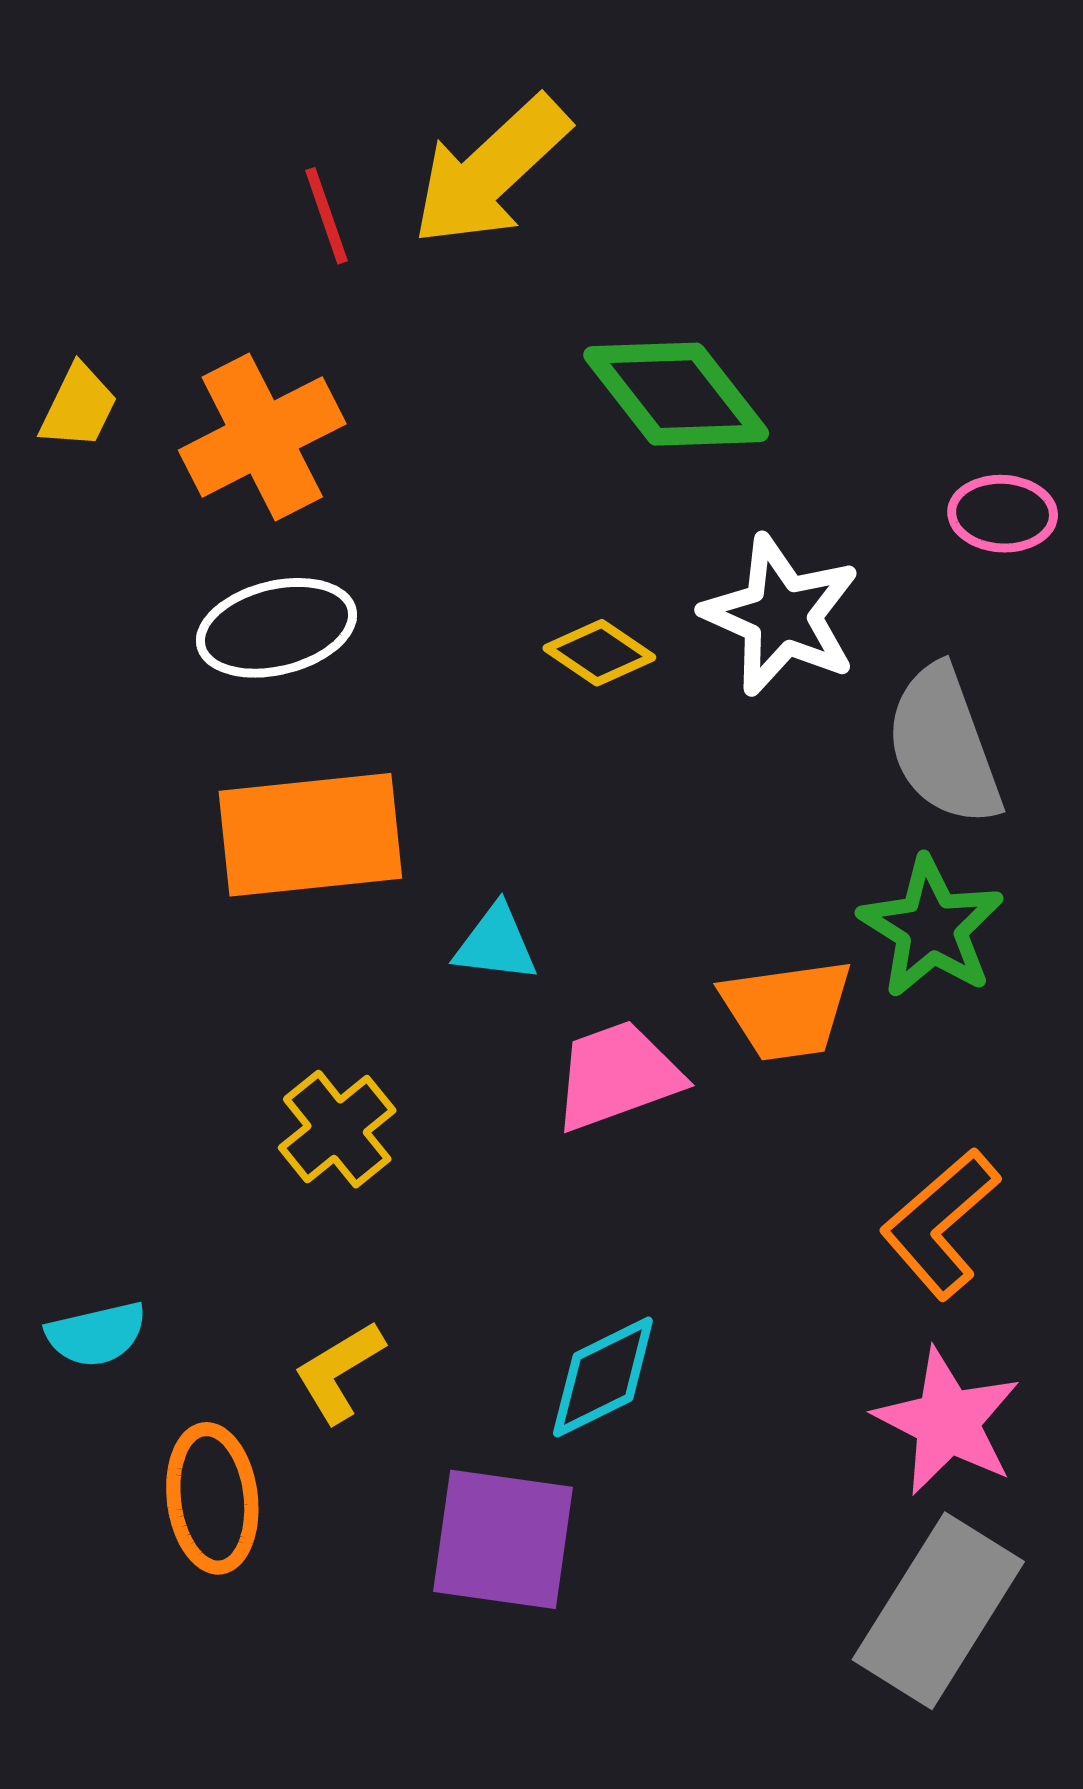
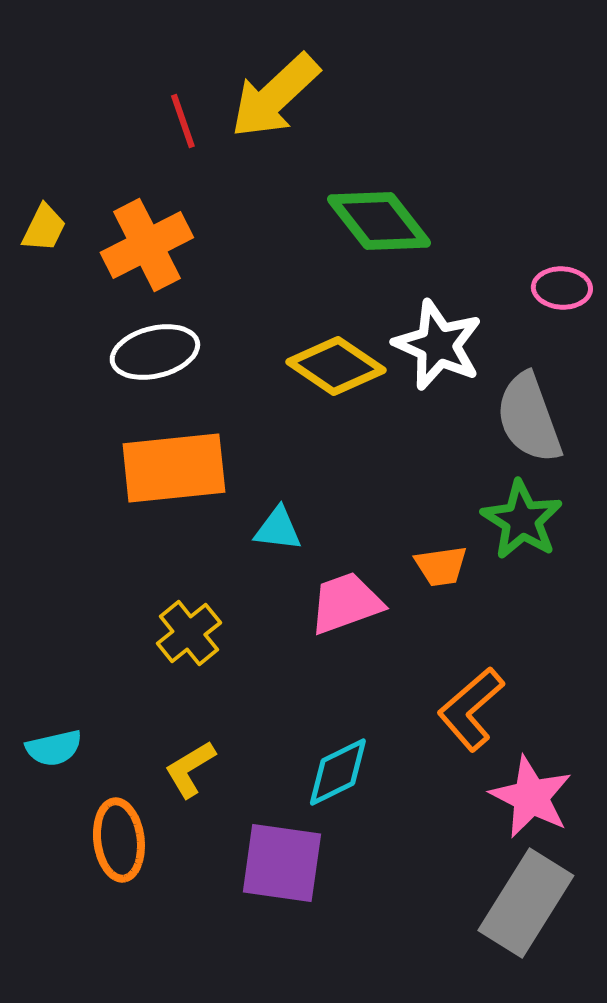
yellow diamond: (599, 653) -> (336, 366), size x1.6
orange trapezoid: (787, 1010) -> (441, 566), size x0.7
orange L-shape: (940, 1224) -> (471, 709), moved

